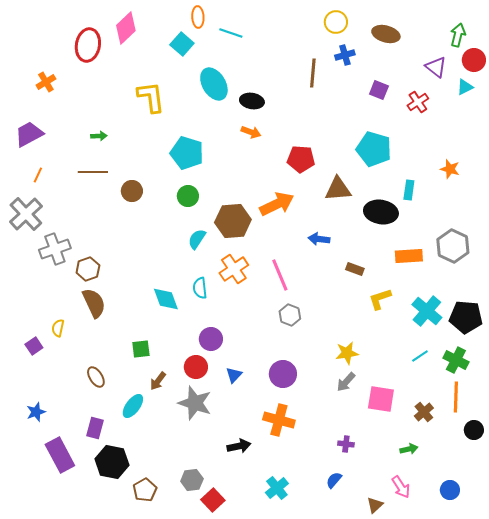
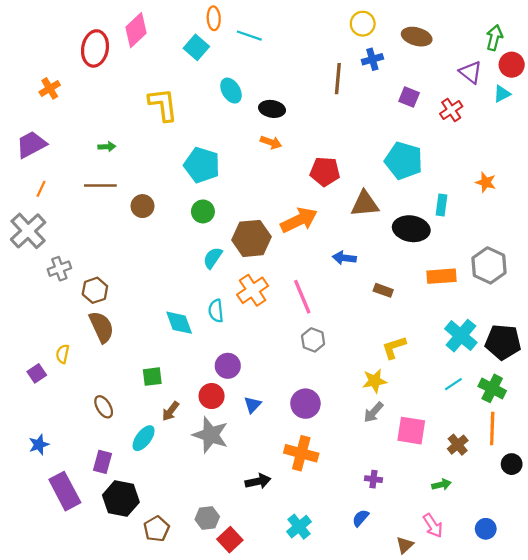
cyan ellipse: (214, 84) -> (231, 91), size x0.7
gray cross: (55, 249) -> (59, 269), size x0.7
yellow L-shape: (380, 299) -> (394, 347), moved

